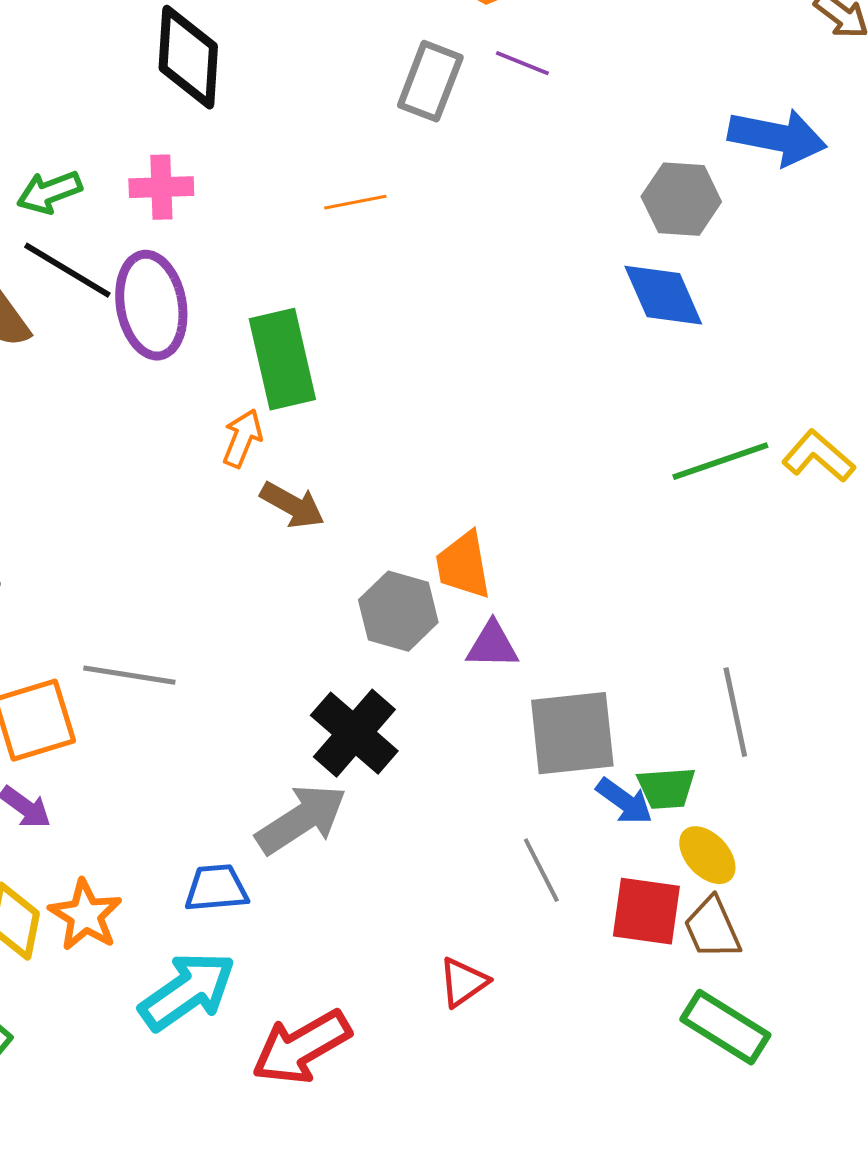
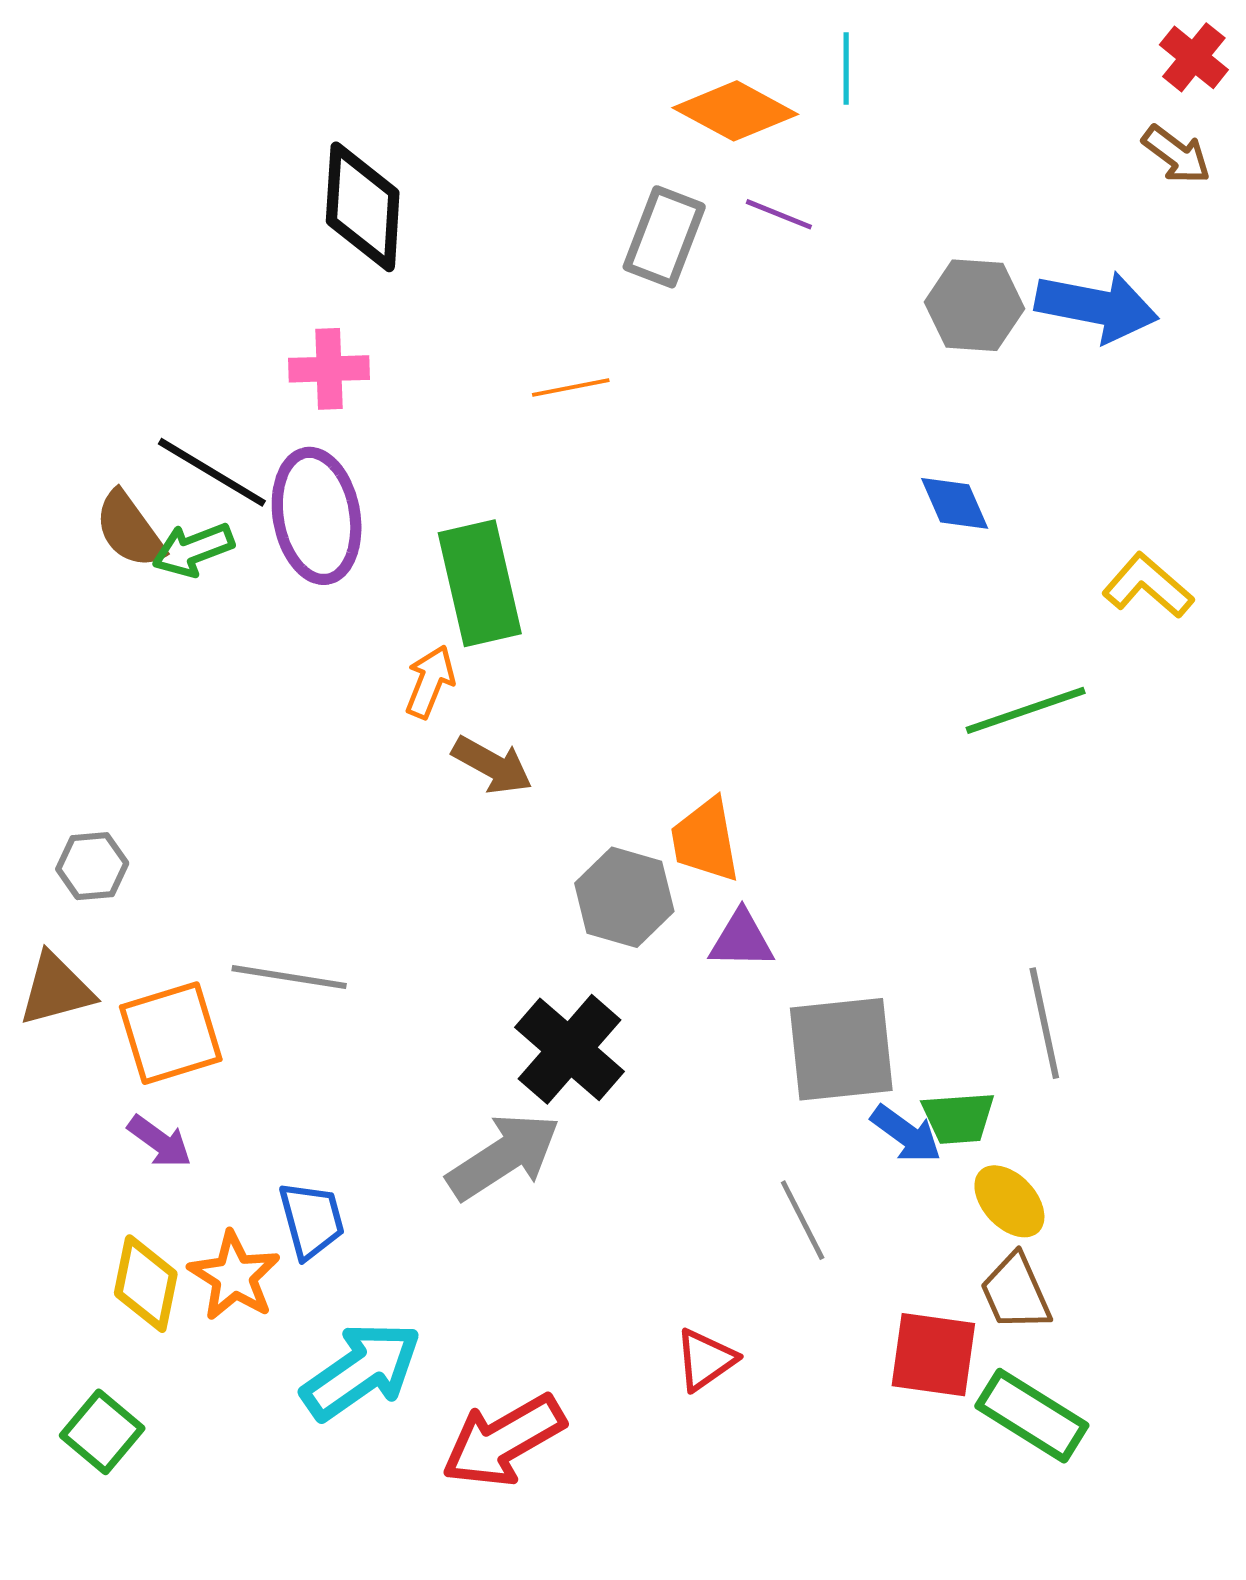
green arrow: (49, 192) -> (193, 550), moved
gray hexagon: (681, 199) -> (975, 305), moved
blue diamond: (663, 295) -> (955, 503), size x0.7
yellow L-shape: (818, 456) -> (1148, 586), moved
blue trapezoid: (216, 888) -> (312, 1220), moved, turned 80
red square: (646, 911) -> (933, 1355), moved

